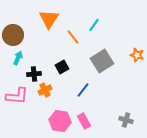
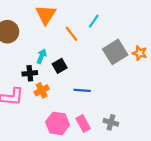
cyan arrow: (18, 58) -> (42, 56), moved
gray square: (102, 61) -> (115, 52), moved
blue line: (83, 90) -> (82, 90), turned 56
gray cross: (126, 120) -> (111, 122), moved

